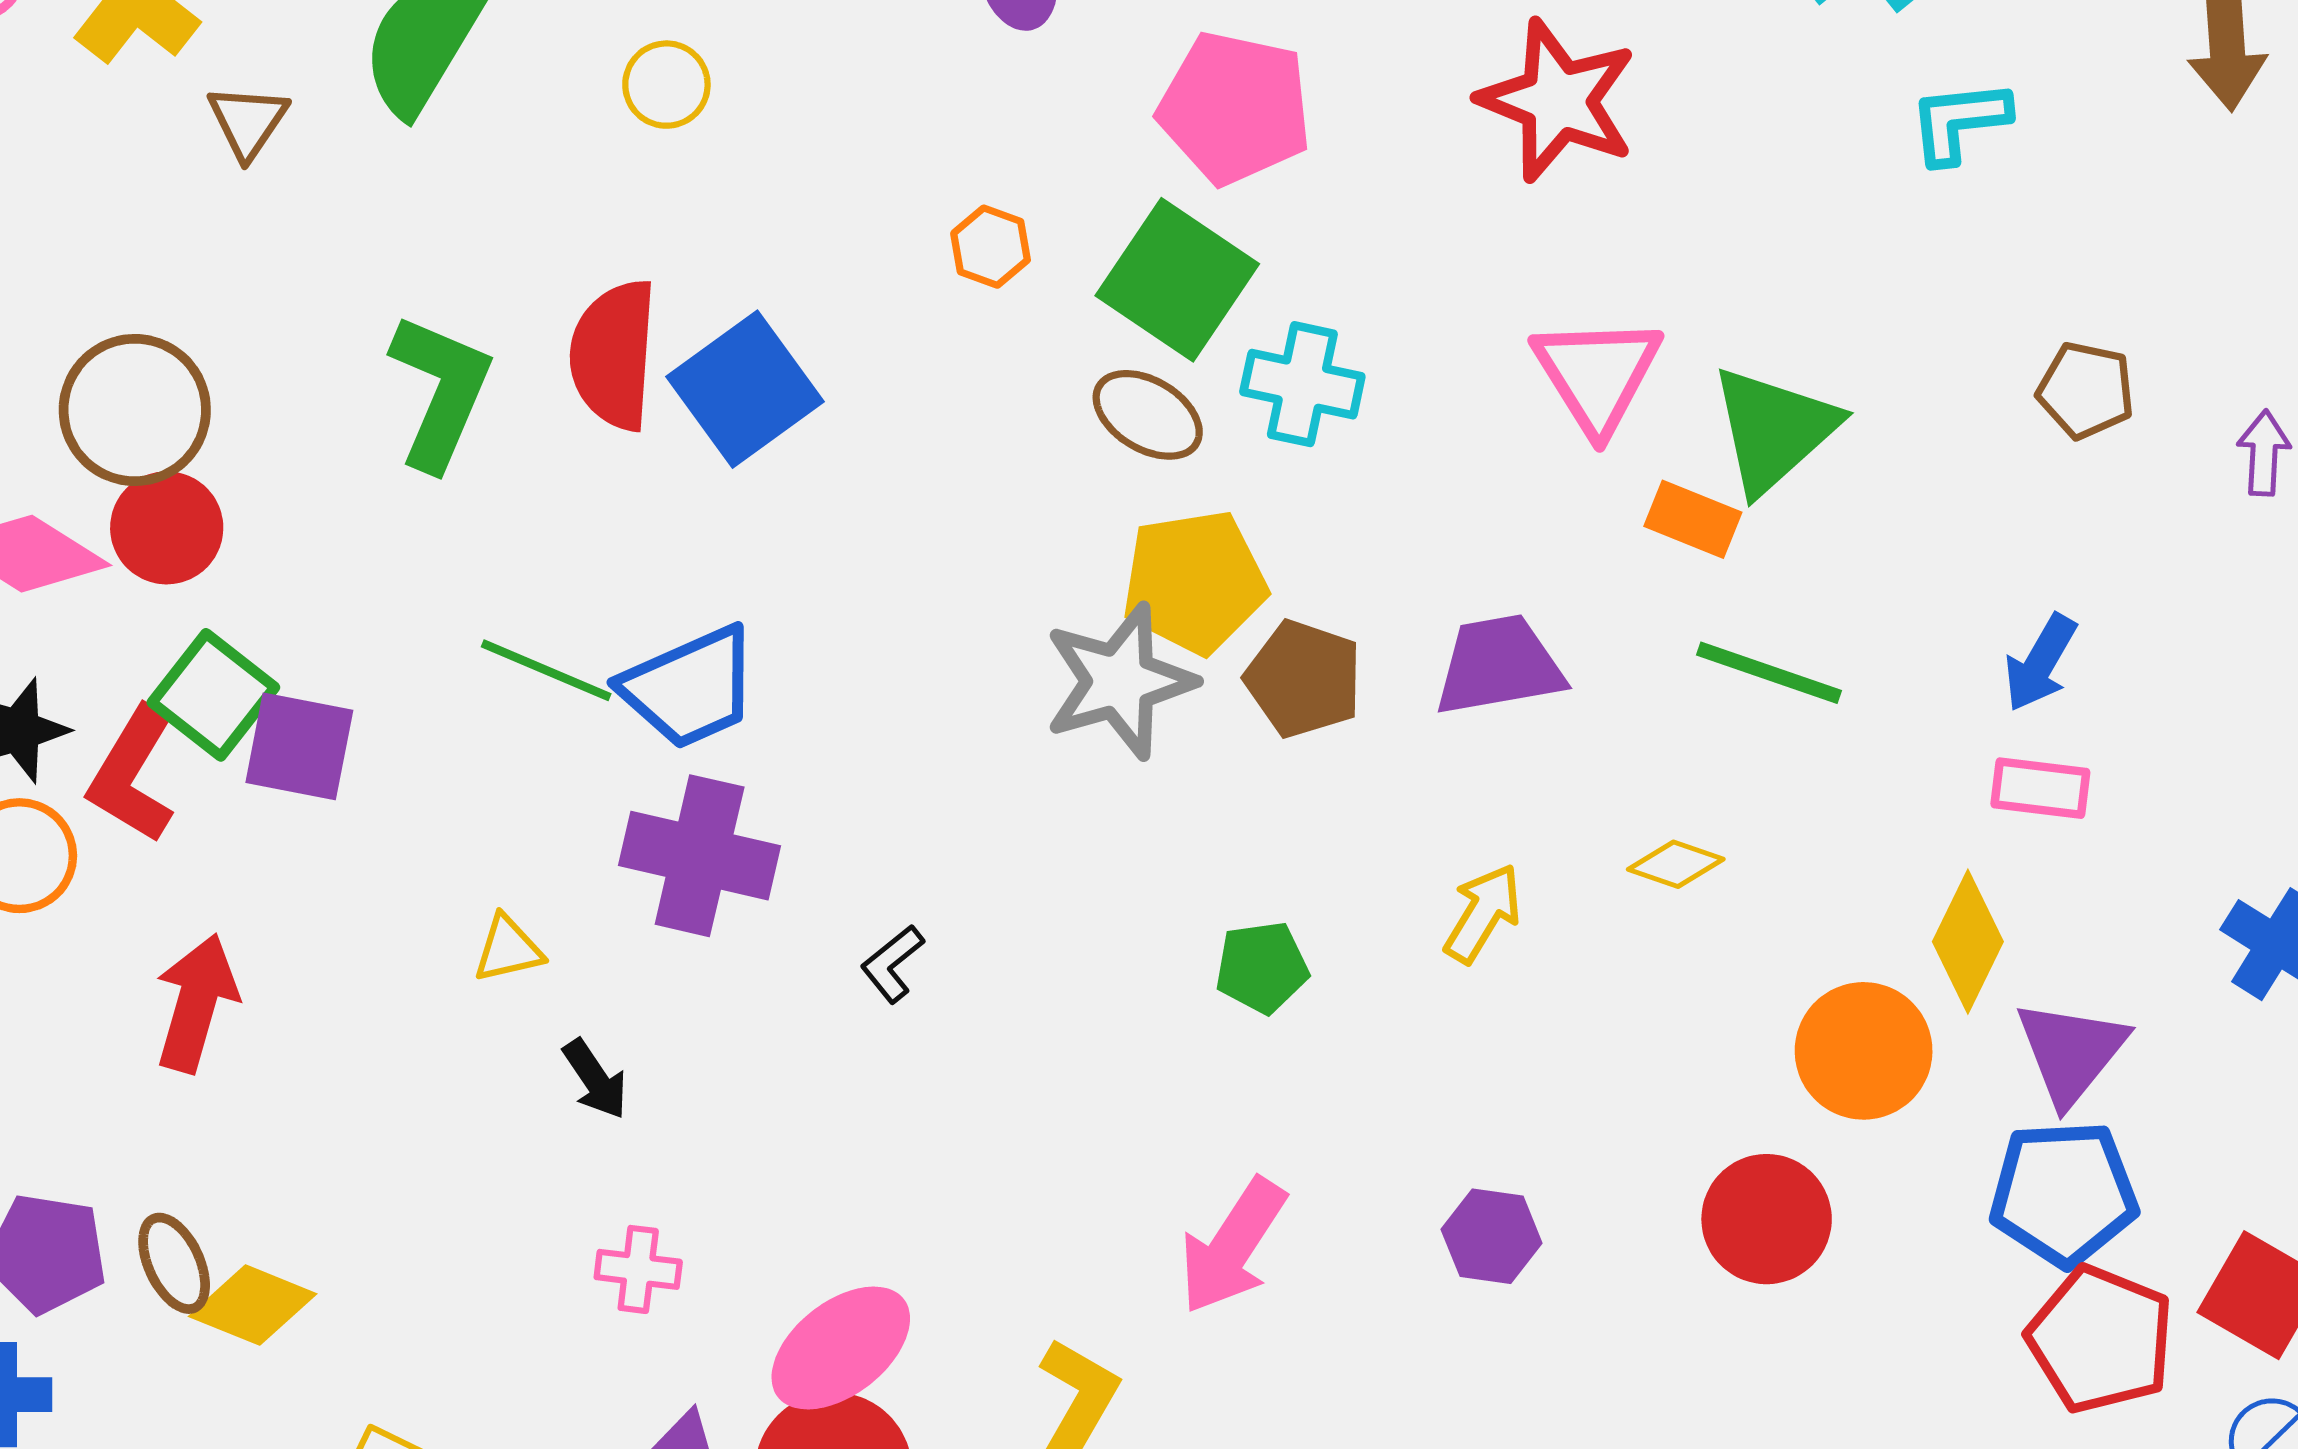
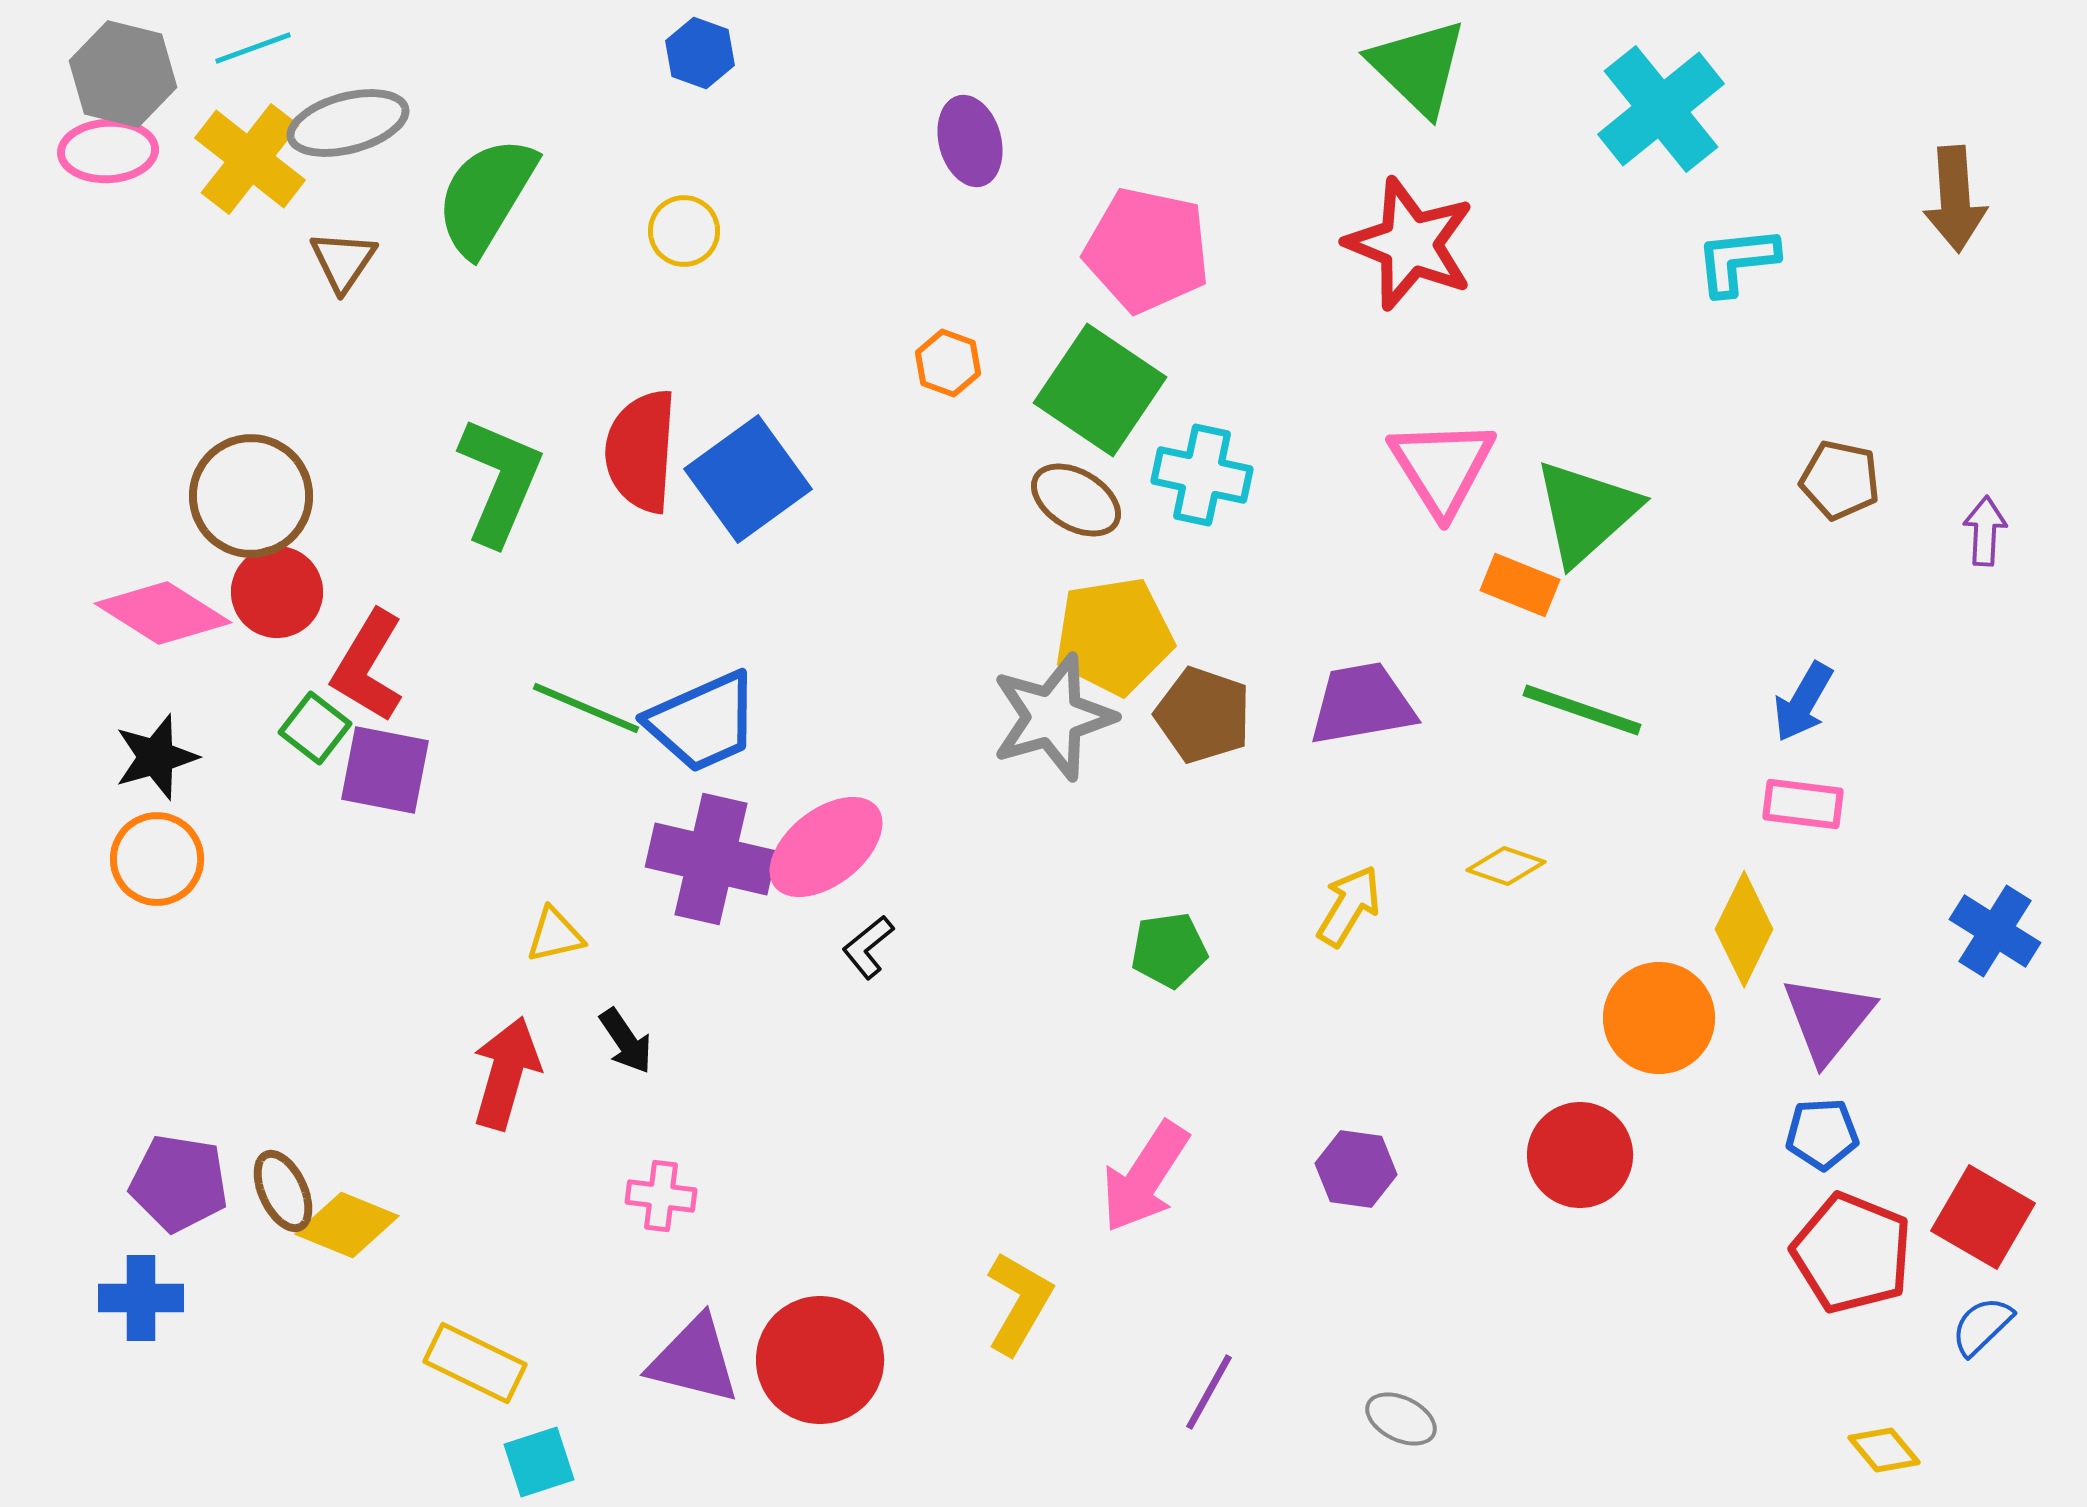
green square: (213, 695) -> (315, 728), size x0.7
red L-shape: (132, 775) -> (368, 666), moved
red arrow: (196, 1003) -> (506, 1073), moved
blue pentagon: (2064, 1193) -> (1822, 1134), size x0.6
pink ellipse: (841, 1348) -> (826, 847), moved

